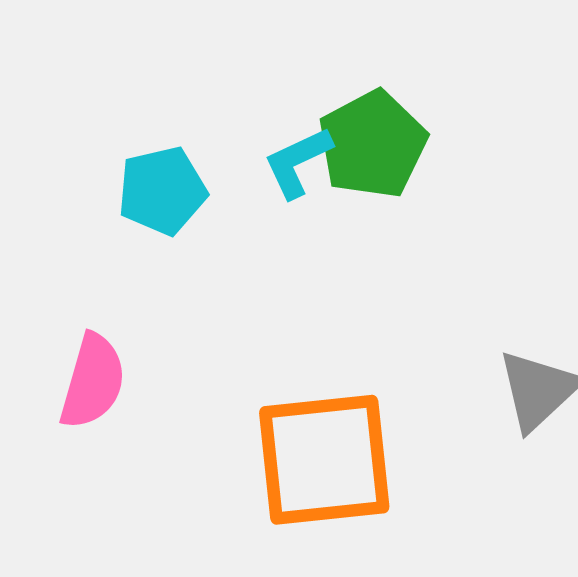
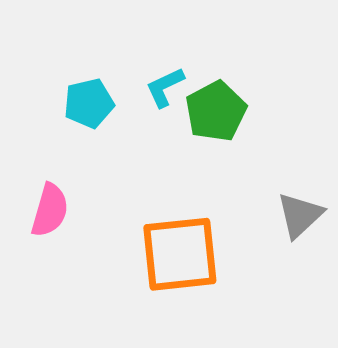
green pentagon: (372, 144) -> (216, 111), moved

